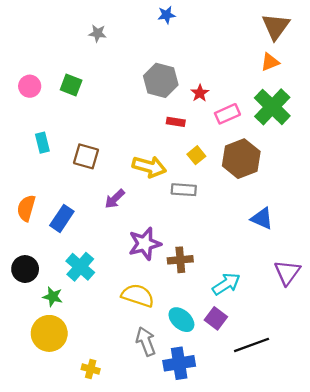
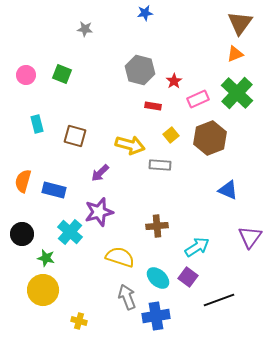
blue rectangle: (62, 218) -> (54, 190), turned 70
purple star: (145, 244) -> (99, 212), moved

